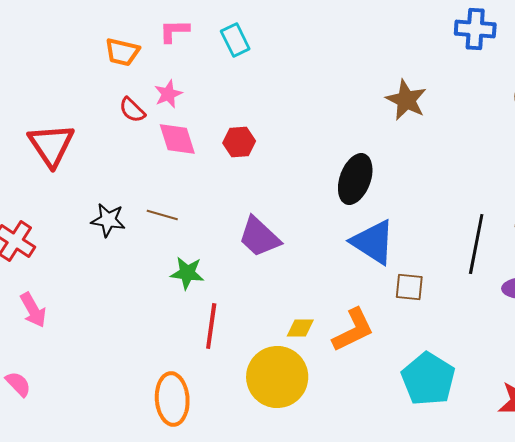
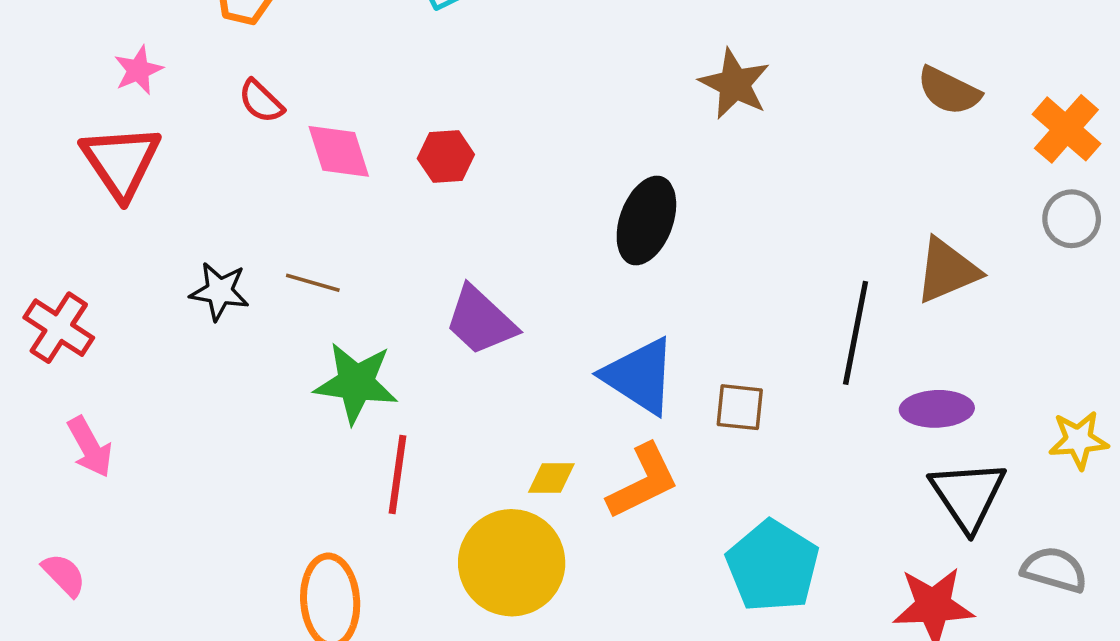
pink star: (168, 94) -> (138, 70), moved
blue triangle: (373, 242) -> (640, 376), moved
green star: (187, 273) -> (356, 383), size x1.4

